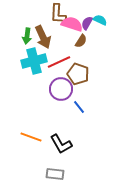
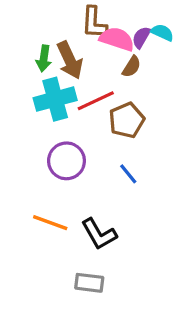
brown pentagon: (78, 74) -> (127, 120), turned 30
purple circle: (61, 89) -> (66, 161), moved

